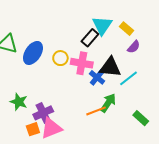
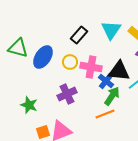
black rectangle: (90, 38) -> (79, 35), moved
green arrow: (108, 103) -> (112, 96), moved
purple cross: (43, 113) -> (67, 94), moved

